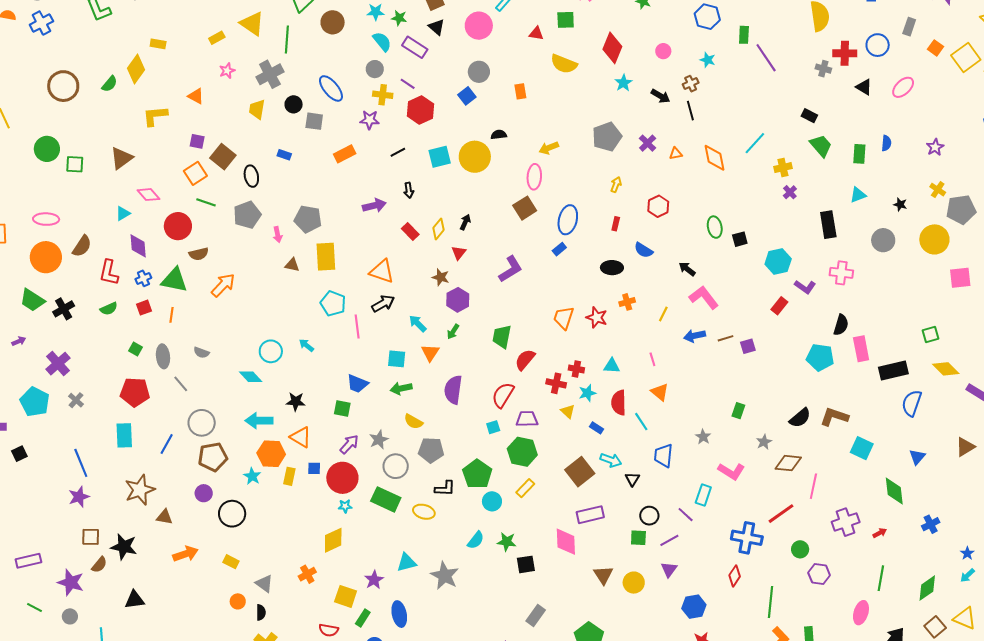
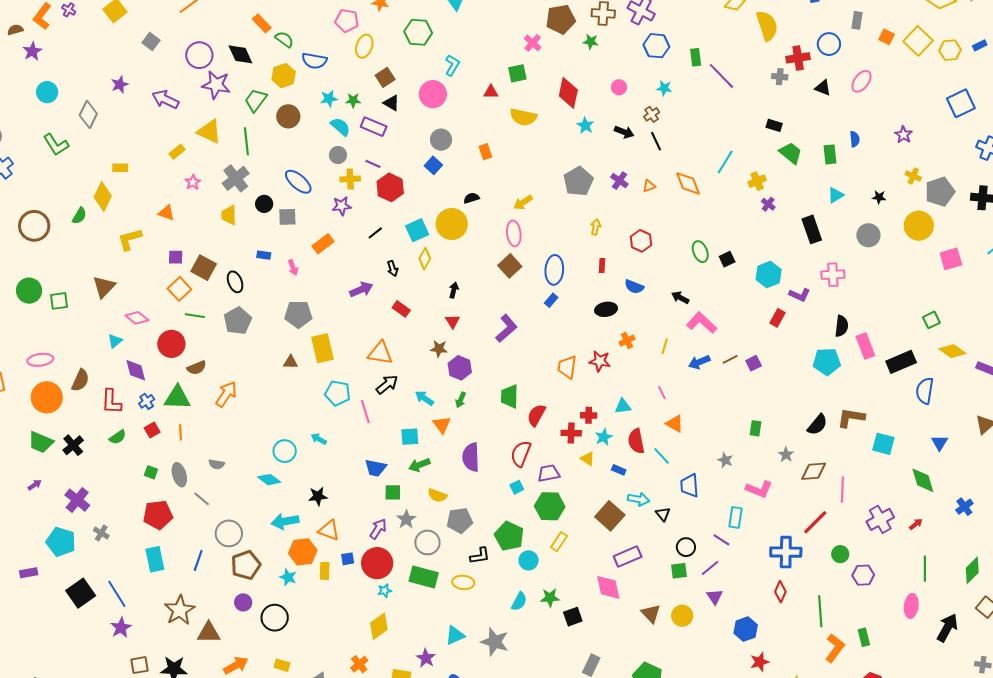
yellow diamond: (439, 229) -> (425, 259), moved
pink arrow: (278, 234) -> (293, 268), moved
green square: (342, 409) -> (393, 492), moved
black square: (19, 454) -> (81, 593), moved, size x1.8
brown triangle: (165, 517) -> (209, 633), size x1.4

